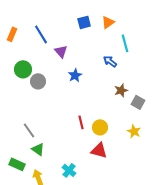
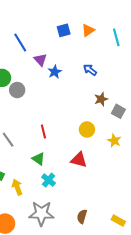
cyan line: (125, 43) -> (116, 37), moved
blue star: (75, 75) -> (55, 72), moved
red line: (81, 122) -> (43, 132), moved
yellow circle: (100, 127) -> (87, 129), moved
green triangle: (38, 149) -> (38, 159), moved

